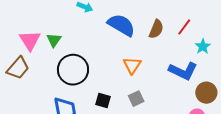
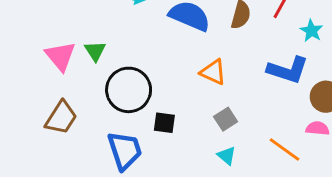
orange triangle: (132, 65) -> (213, 72), turned -30
brown trapezoid: (18, 68) -> (61, 118), moved
black square: (103, 101) -> (164, 123), moved

